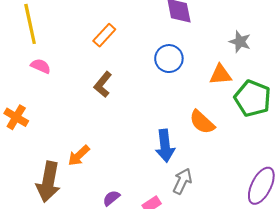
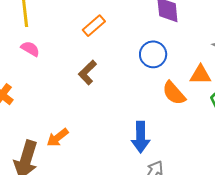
orange semicircle: (202, 122) -> (174, 93), moved

